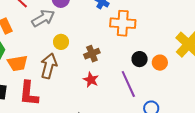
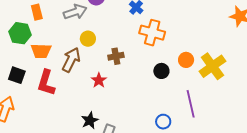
orange circle: (160, 63) -> (186, 60), moved
red star: (91, 80) -> (99, 80), moved
purple line: (128, 84) -> (191, 104), moved

